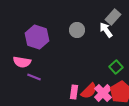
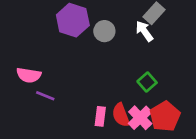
purple hexagon: (37, 37) -> (73, 20), moved
green square: (116, 67) -> (147, 82), moved
red semicircle: (89, 91) -> (121, 115), turned 114

